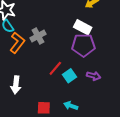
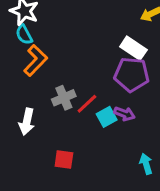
gray cross: (38, 36) -> (64, 98), moved
purple arrow: (94, 76) -> (124, 114), moved
cyan arrow: (71, 106) -> (146, 164), moved, turned 48

